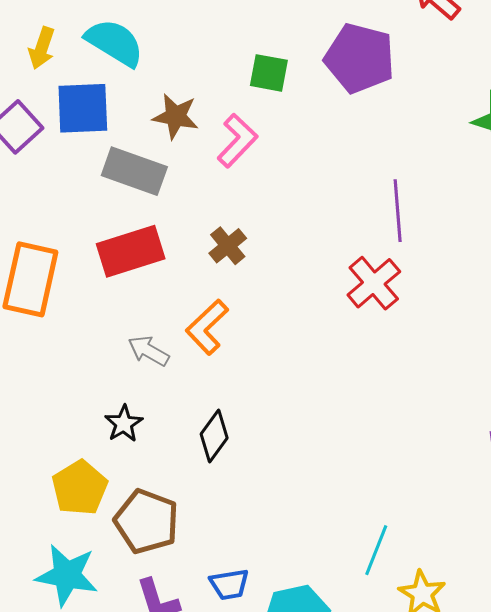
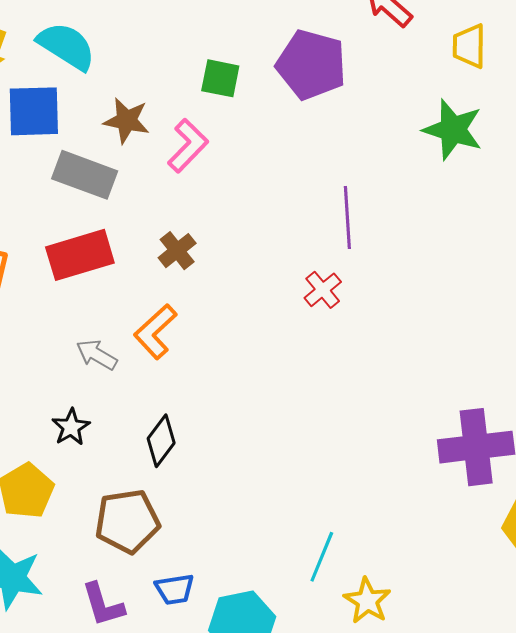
red cross: (374, 283) -> (323, 290), size x0.7
brown pentagon: (147, 521) -> (127, 521), moved, turned -30

